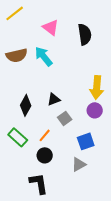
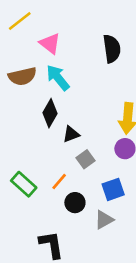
pink triangle: (51, 27) -> (50, 43), moved
black diamond: (26, 105) -> (50, 113), moved
black circle: (45, 155) -> (75, 203), moved

